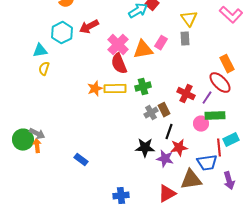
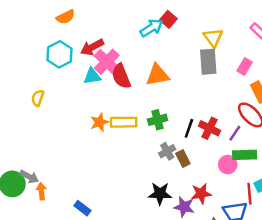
gray rectangle: (185, 39) -> (208, 62), size x1.5
pink rectangle: (161, 43) -> (245, 67), moved
pink cross: (118, 45) -> (107, 62), moved
cyan triangle: (40, 51) -> (92, 76), moved
red semicircle: (119, 64) -> (121, 76), moved
brown rectangle: (164, 110) -> (183, 159), moved
black line: (169, 132) -> (189, 128), moved
orange arrow: (37, 146) -> (41, 191), moved

